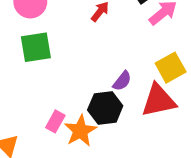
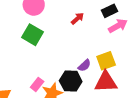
green square: (36, 47) -> (32, 35), turned 30
yellow square: (171, 68) -> (106, 61), moved

